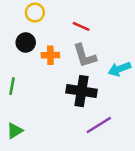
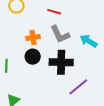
black circle: (26, 42) -> (33, 57), moved
cyan arrow: (119, 69) -> (89, 41), turned 60

